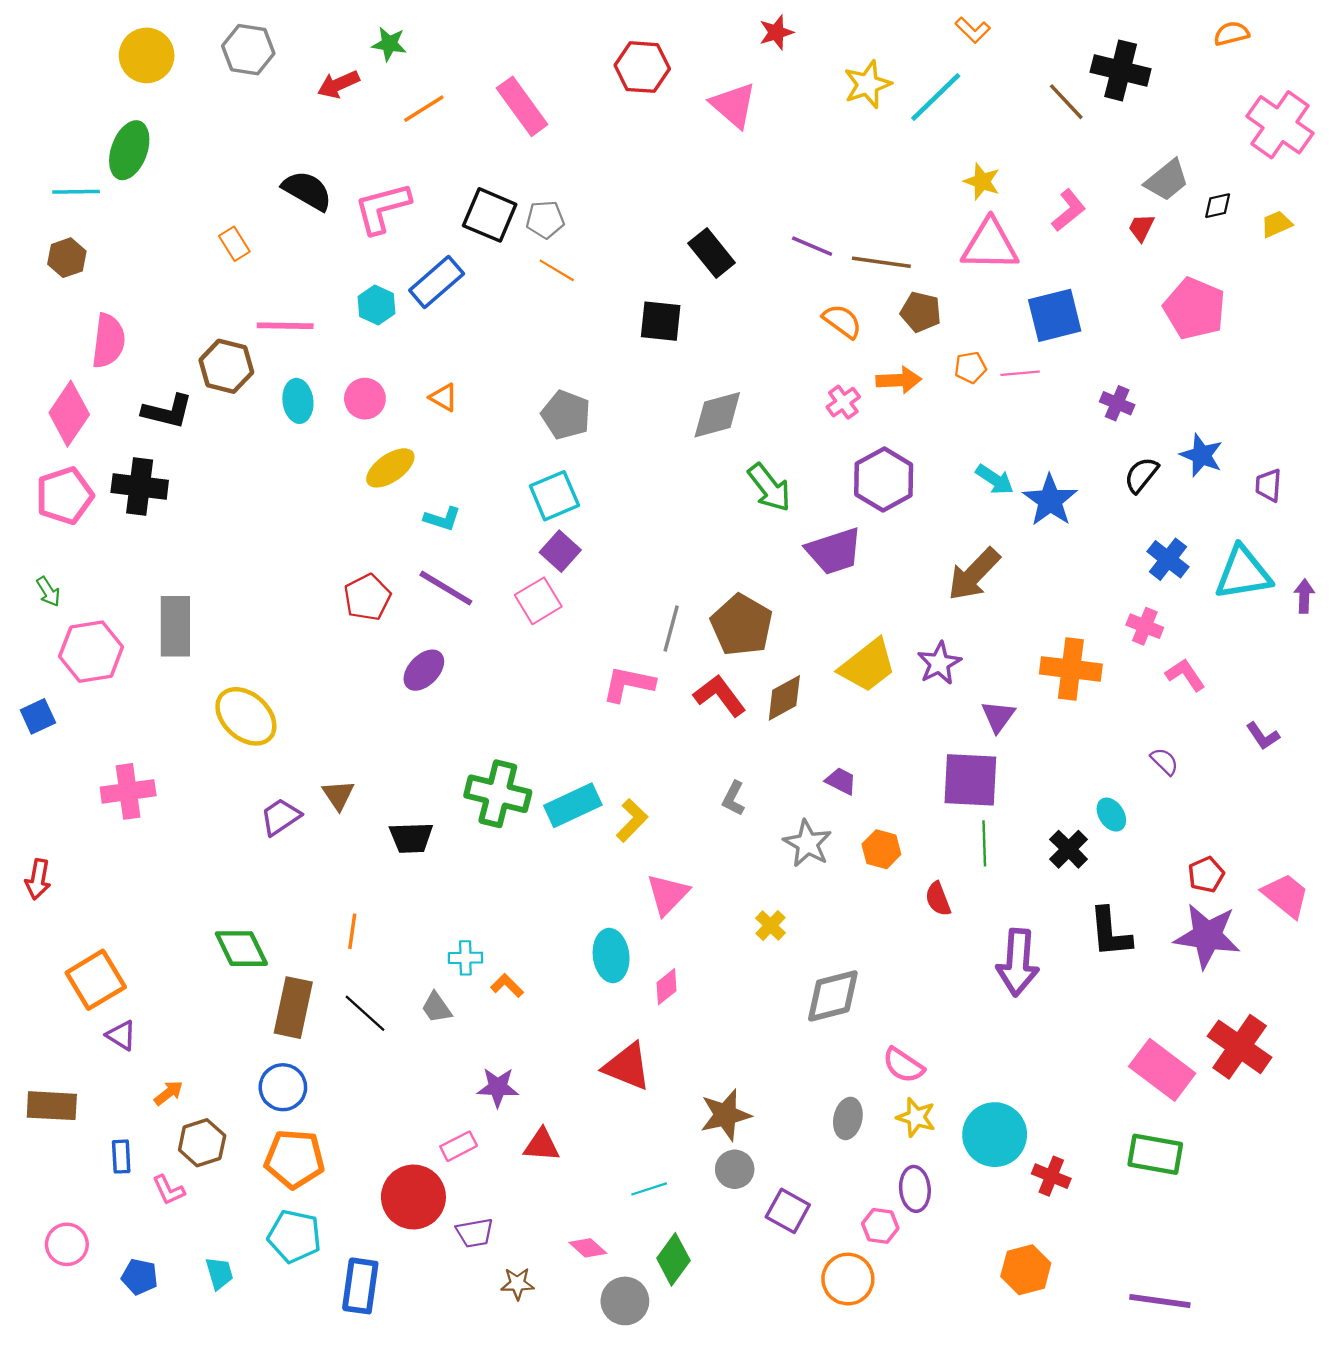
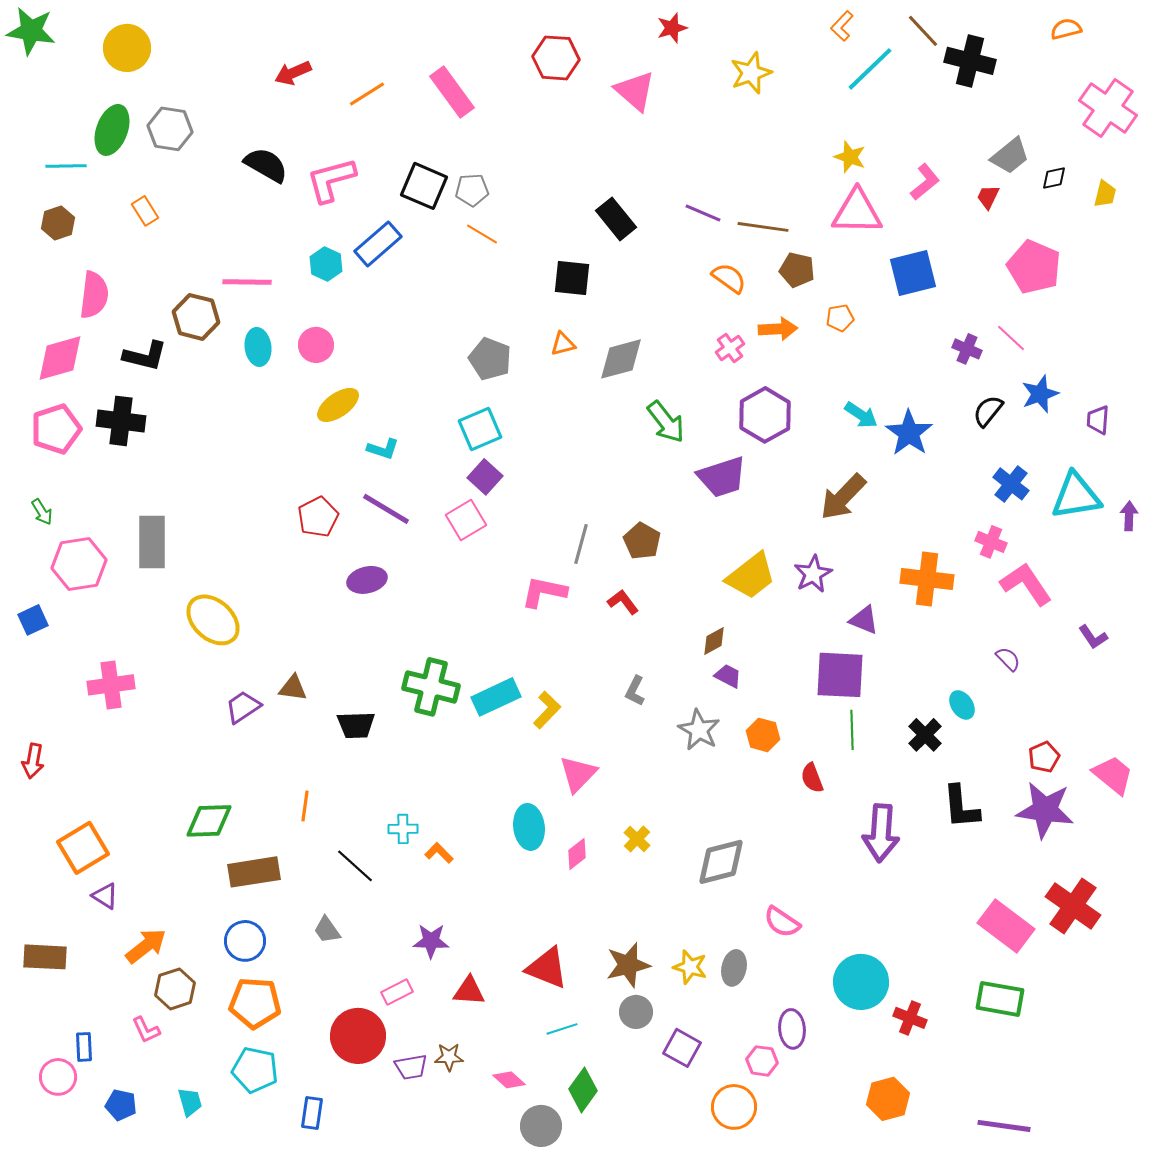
orange L-shape: (973, 30) -> (842, 26), turned 88
green star: (389, 44) -> (31, 31), moved, size x1.6
gray hexagon: (248, 50) -> (170, 129), moved
cyan line: (936, 97) -> (870, 69), moved
brown line: (1066, 102) -> (923, 31), moved
yellow trapezoid: (1277, 224) -> (1105, 194), turned 128
orange rectangle: (234, 244) -> (145, 211), moved
pink line: (1020, 373) -> (1011, 338), moved, turned 48
orange triangle: (444, 397) -> (563, 344), moved, turned -44
pink diamond: (69, 414) -> (60, 358), turned 40
blue star: (1201, 455) -> (1040, 394), turned 30
brown pentagon: (742, 625) -> (642, 541), size x0.7
purple ellipse: (424, 670) -> (367, 580), turned 33
pink L-shape: (1185, 675) -> (1026, 584), size x1.5
red L-shape: (720, 696) -> (623, 602), size x0.7
brown diamond: (784, 698) -> (714, 641), moved, size x0.7
purple triangle: (998, 716) -> (864, 620), turned -44
brown triangle: (338, 795) -> (293, 688), turned -48
yellow cross: (770, 925) -> (637, 839), moved
green diamond: (241, 949) -> (209, 821), turned -66
brown rectangle: (293, 1008) -> (254, 872), turned 69
gray trapezoid: (437, 1008) -> (327, 930), moved
black line: (365, 1013) -> (355, 866), moved
red triangle: (627, 1066) -> (547, 968), moved
orange arrow: (169, 1093) -> (146, 946), size x1.6
yellow star: (916, 1117) -> (690, 967), moved
blue rectangle: (121, 1157) -> (84, 1047), moved
brown star: (517, 1284) -> (449, 1057), moved
blue rectangle: (360, 1286) -> (312, 1113), size x0.7

